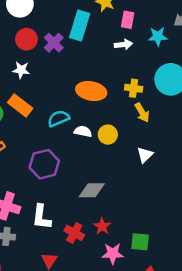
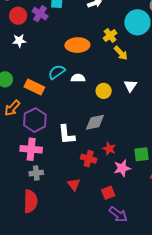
yellow cross: (134, 88) -> (110, 36), turned -32
orange rectangle: (20, 105) -> (34, 87), moved
yellow circle: (108, 135) -> (104, 91), moved
purple hexagon: (44, 164) -> (35, 120), moved
white L-shape: (41, 217) -> (67, 135), moved

